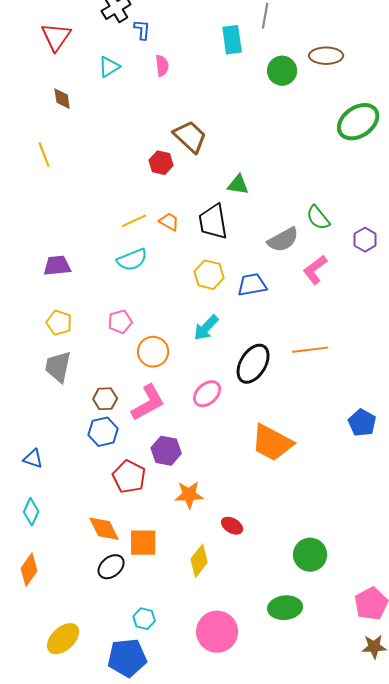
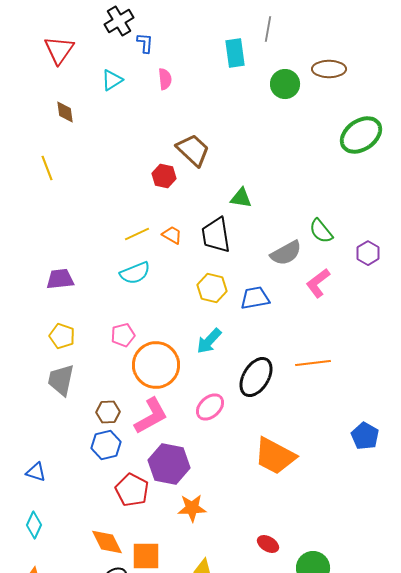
orange circle: (153, 352) -> (156, 365), size x1.5
purple hexagon: (166, 451) -> (169, 464), size x1.4
red ellipse: (232, 526) -> (268, 544), moved

